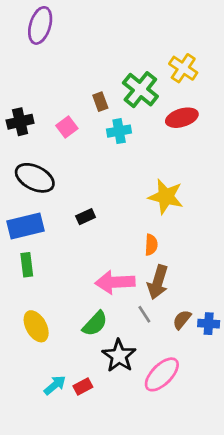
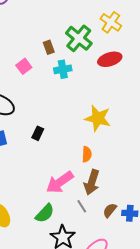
black rectangle: (86, 217) -> (38, 133), turned -40
pink arrow: (115, 282) -> (60, 182), turned -32

